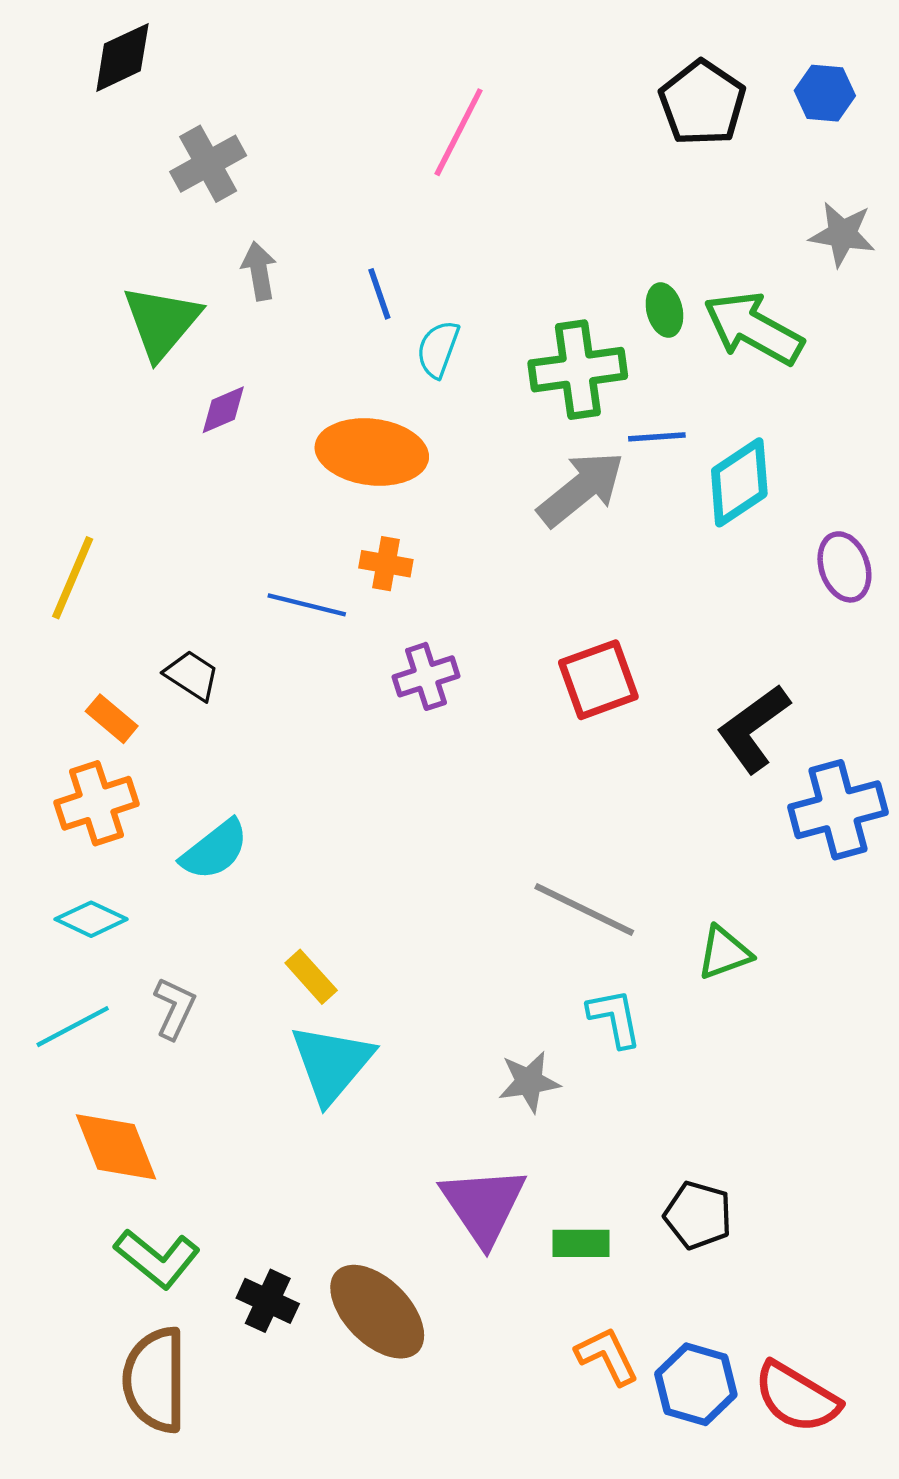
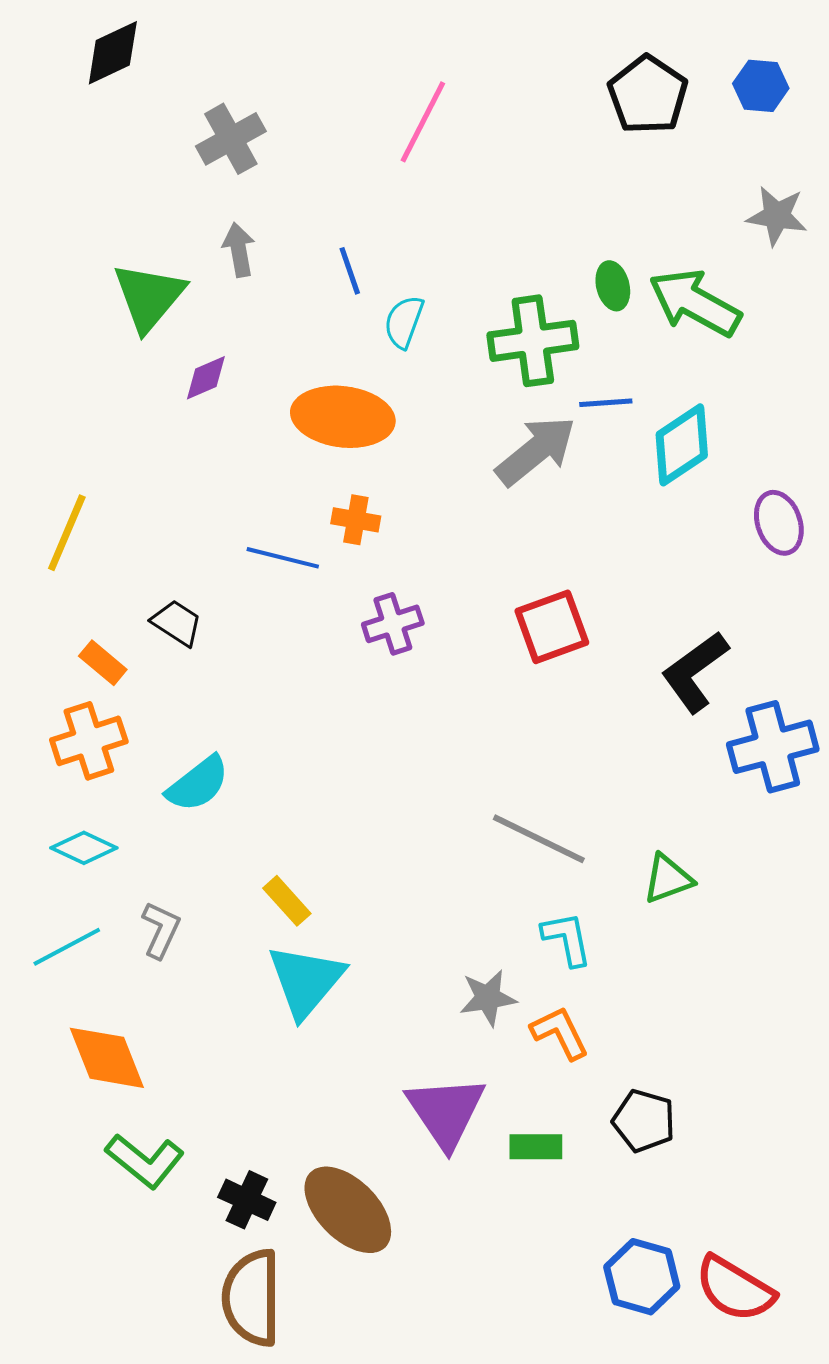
gray cross: (208, 164) -> (231, 139), moved
orange L-shape: (607, 1356) -> (560, 1033), moved
brown semicircle: (155, 1380) -> (252, 1298), moved

